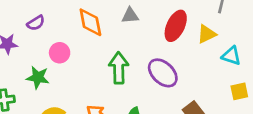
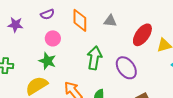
purple semicircle: (36, 23) -> (47, 14), moved
green star: (38, 77) -> (47, 61), moved

